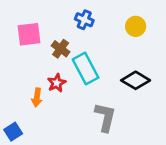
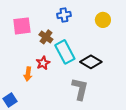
blue cross: (84, 20) -> (64, 15), turned -32
black diamond: (136, 80) -> (91, 62), moved

